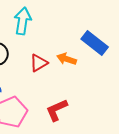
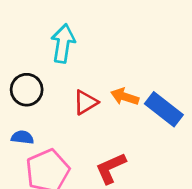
blue rectangle: (95, 43) -> (164, 109), moved

